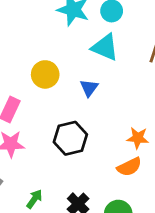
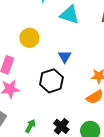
blue triangle: (89, 88) -> (65, 57), moved

